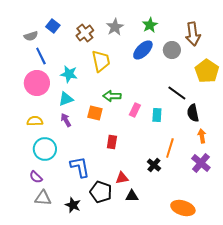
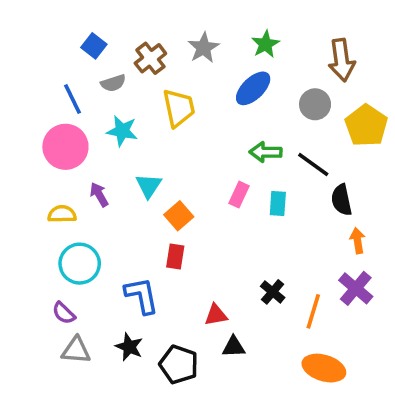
gray semicircle: (31, 36) -> (113, 83), moved
gray circle: (172, 50) -> (315, 104), moved
green arrow: (112, 96) -> (265, 152), moved
cyan triangle: (66, 99) -> (149, 186), moved, turned -35
orange square: (95, 113) -> (179, 216), moved, turned 35
purple arrow: (66, 120) -> (99, 195), moved
red rectangle: (112, 142) -> (175, 257), moved
orange line: (170, 148) -> (313, 311), moved
black pentagon: (101, 192) -> (179, 364), moved
black star: (73, 205) -> (129, 347), moved

